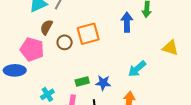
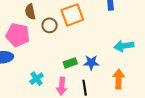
brown semicircle: (46, 27) -> (30, 12), turned -35
cyan arrow: (137, 69) -> (124, 46), turned 36

